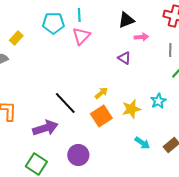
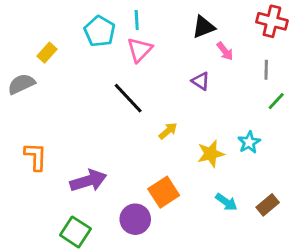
cyan pentagon: (53, 23) -> (100, 31), turned 30
pink arrow: (141, 37) -> (225, 51), turned 56
black line: (65, 103) -> (128, 98), moved
orange square: (101, 116) -> (164, 192), moved

